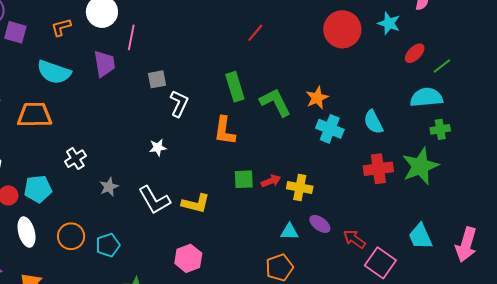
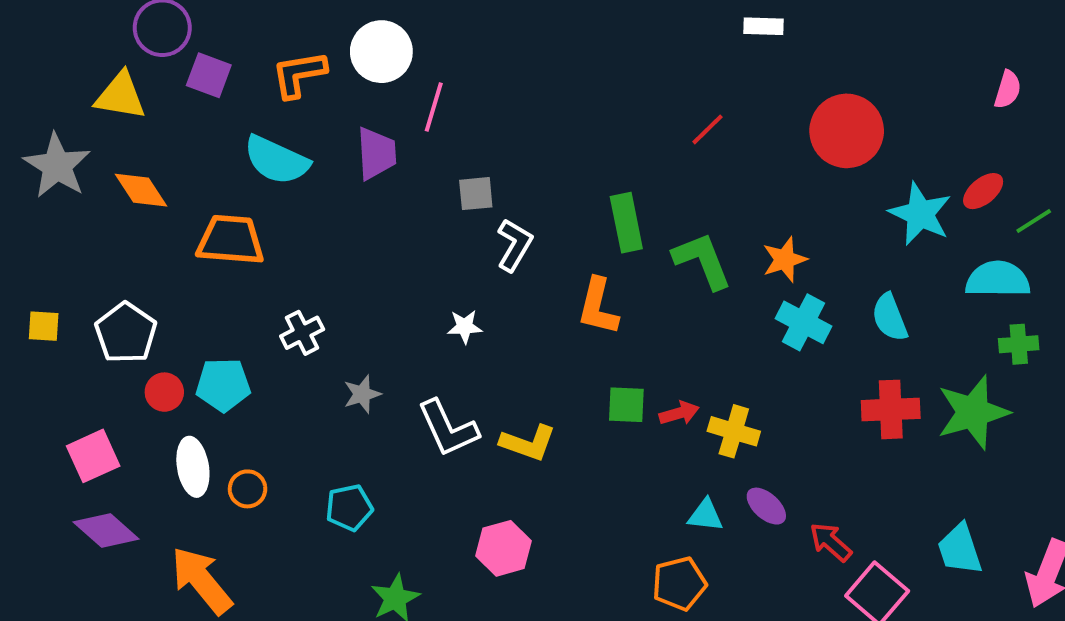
cyan star: (389, 23) -> (920, 214), moved, size x1.4
orange L-shape: (61, 27) -> (299, 74), size x1.4
red line: (255, 33) -> (708, 129), moved
orange circle: (71, 236) -> (248, 489), moved, size x0.7

